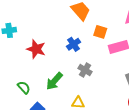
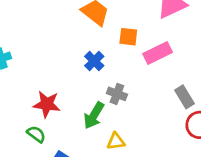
red star: (36, 49) -> (47, 104), moved
green arrow: (54, 81) -> (94, 115), moved

